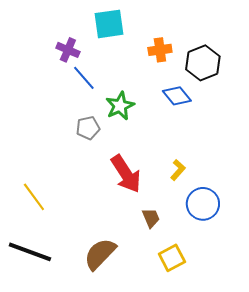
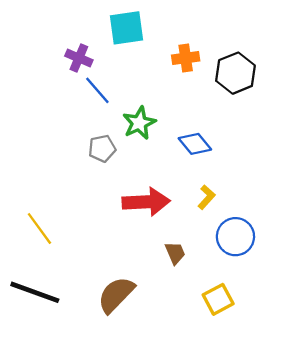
blue diamond: (177, 96) -> (195, 144), moved
red arrow: (126, 174) -> (146, 202), turned -60
yellow square: (172, 258) -> (218, 299), moved

